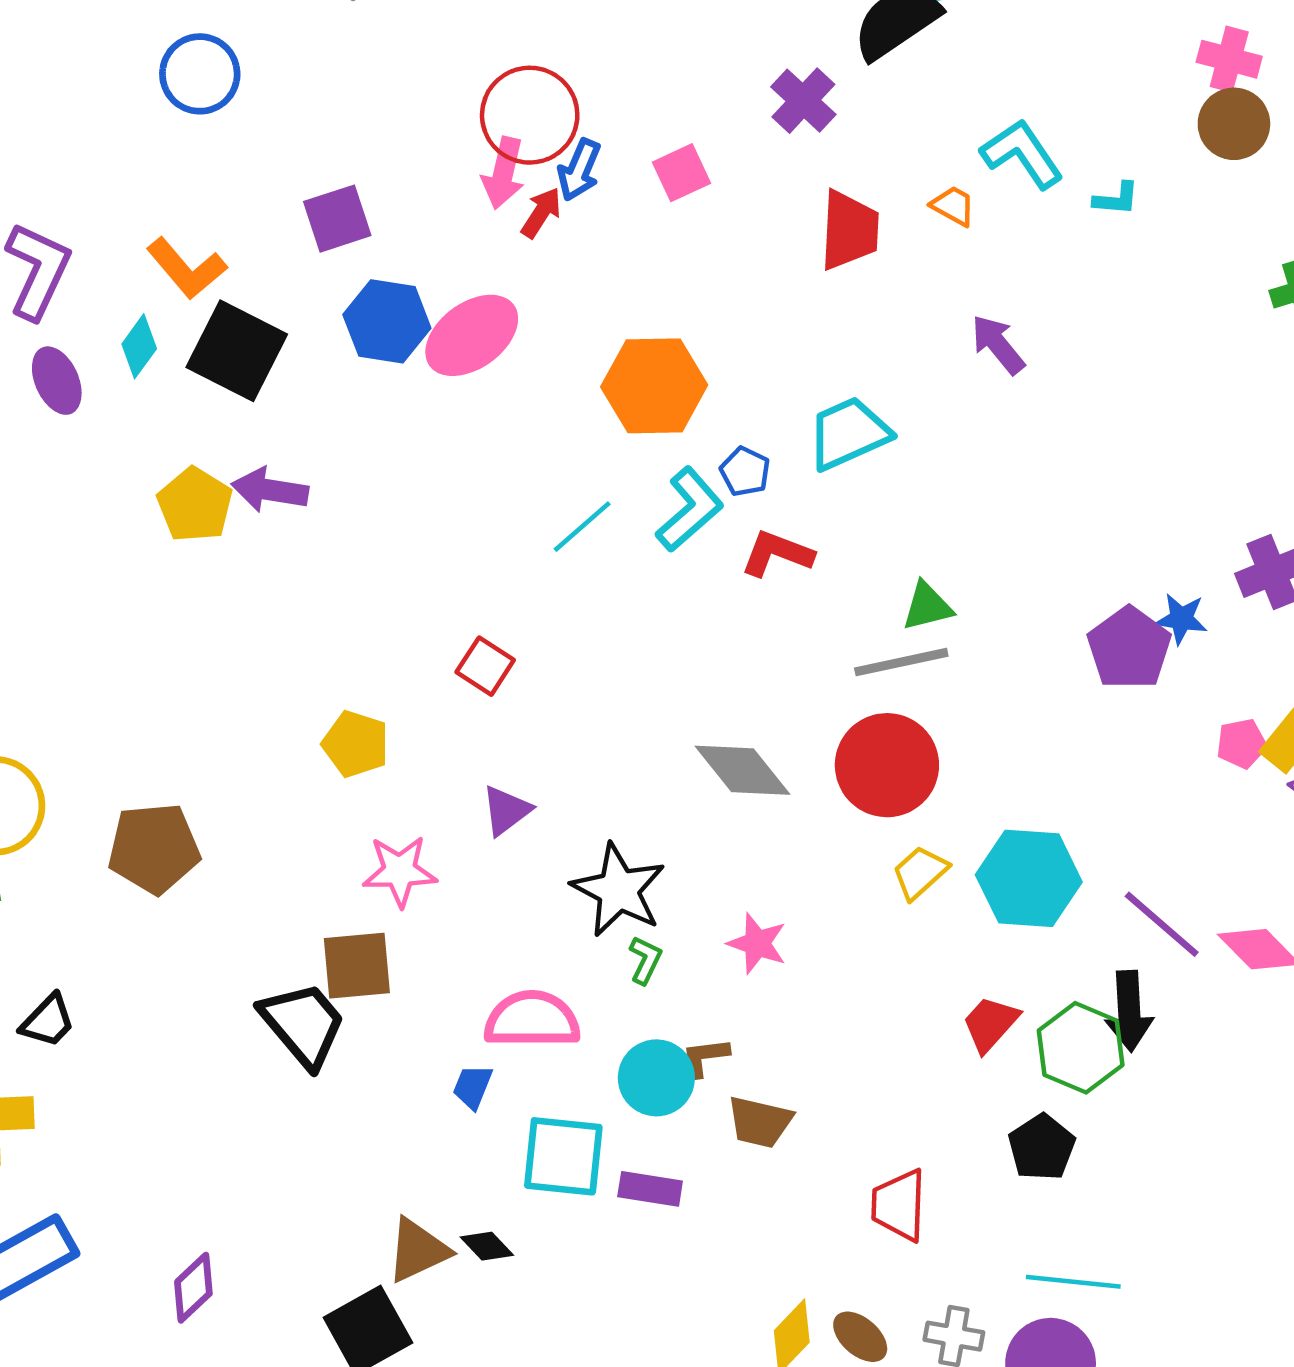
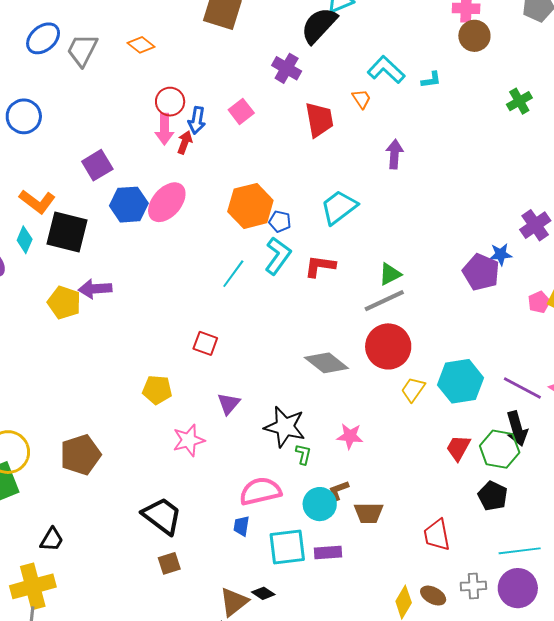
red circle: (530, 115) -> (170, 102), size x0.7
orange trapezoid: (953, 206) -> (362, 99), turned 40
purple arrow: (998, 344) -> (394, 154), turned 56
blue pentagon: (745, 471) -> (280, 221), moved
brown square: (357, 966) -> (169, 563), moved, size x0.7

